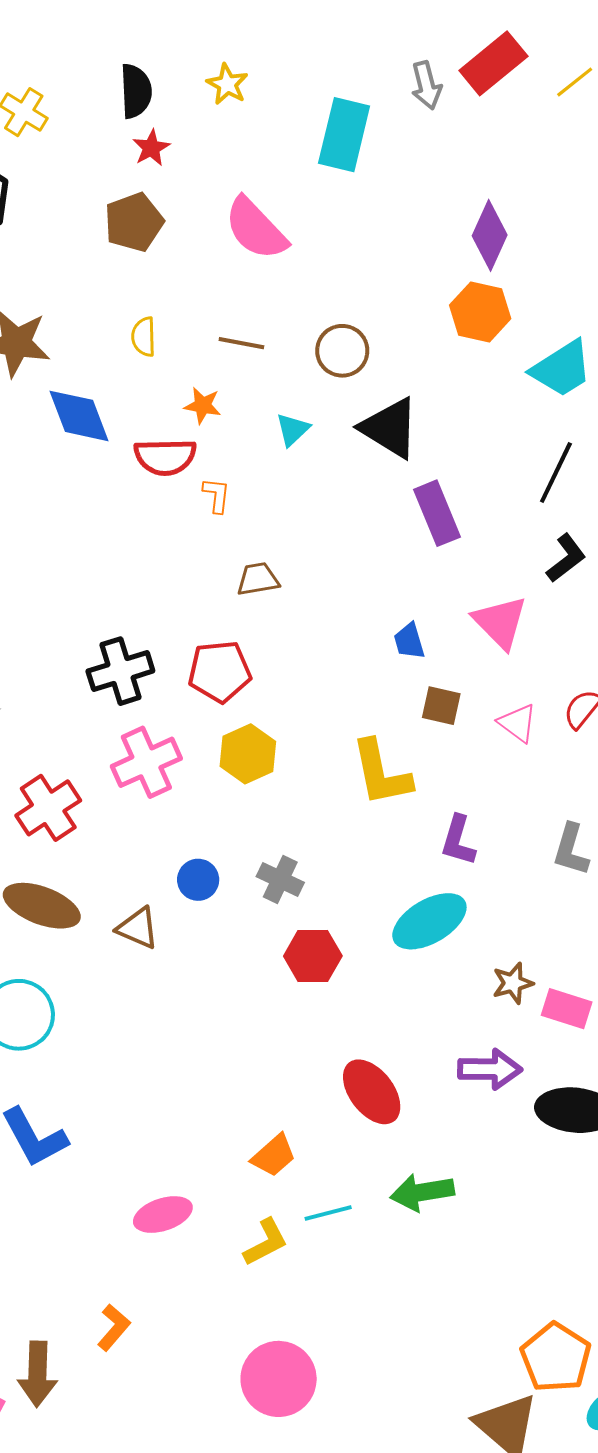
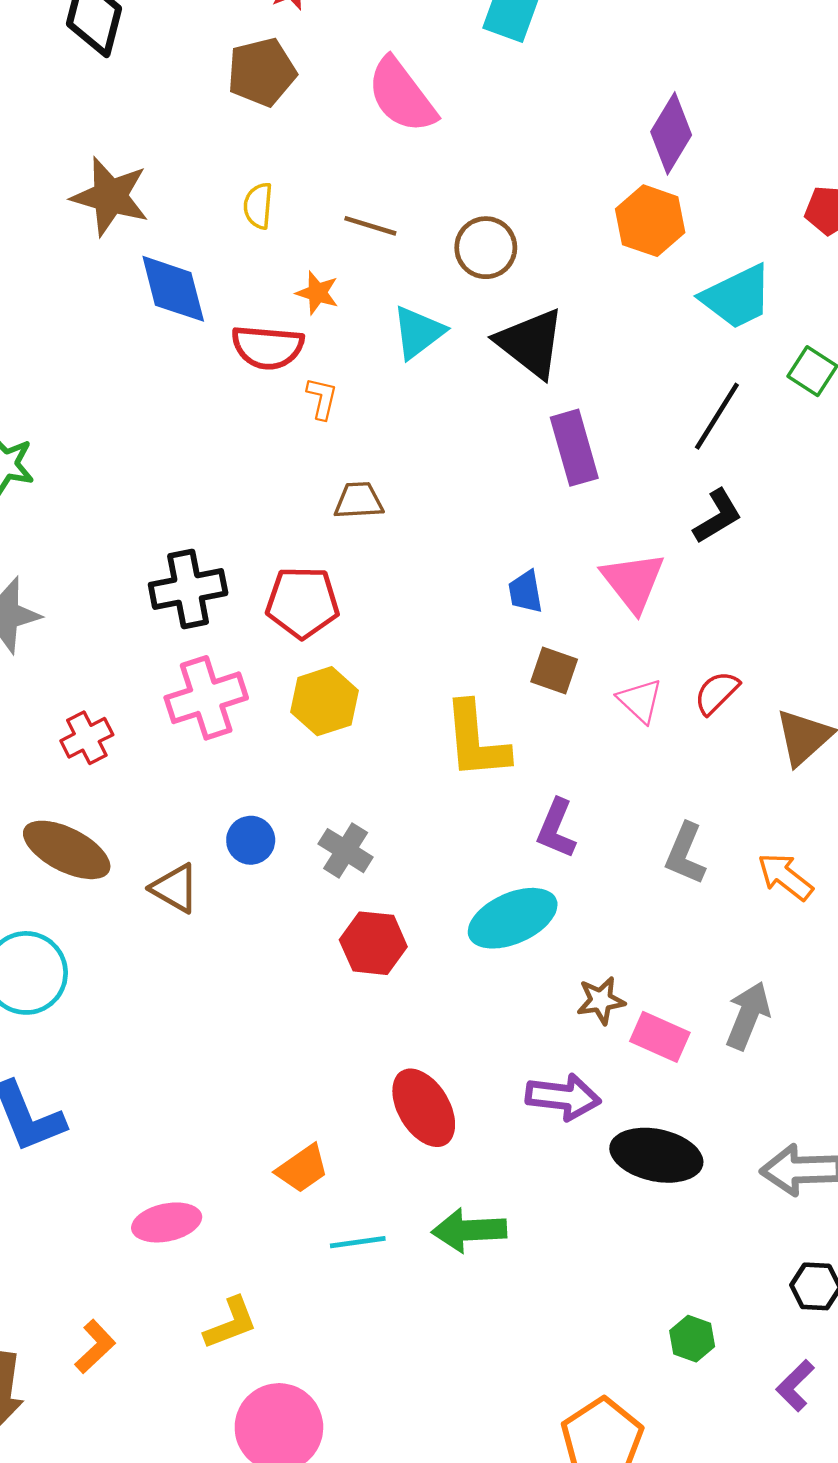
cyan triangle: (293, 430) -> (418, 332), size x1.4
red cross: (48, 808) -> (87, 738), size x0.7
yellow L-shape: (266, 1242) -> (231, 1323), moved

